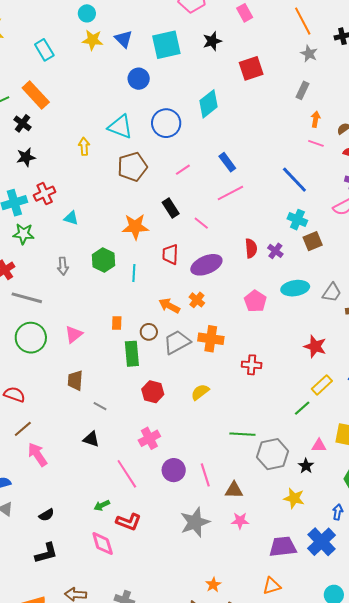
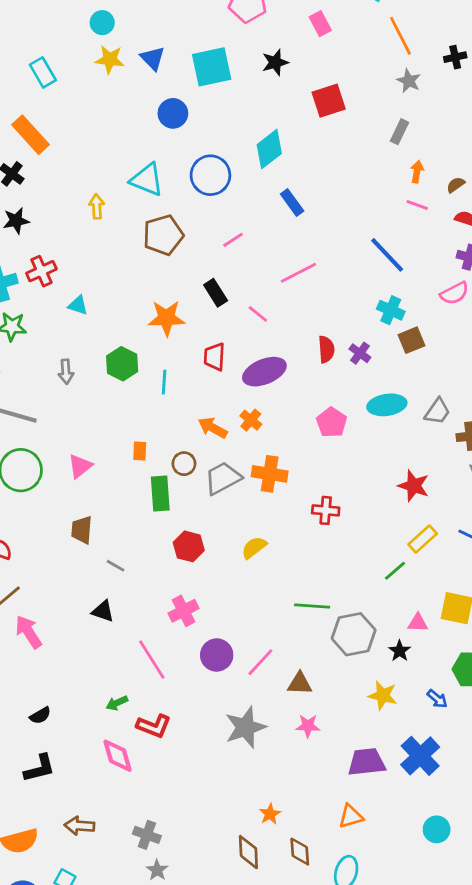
blue rectangle: (227, 162) -> (292, 202), moved
pink line: (205, 475) -> (260, 662), turned 60
blue arrow: (338, 512) -> (437, 699), moved, turned 119

